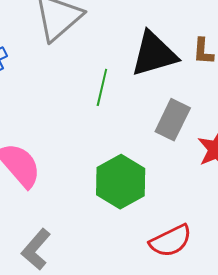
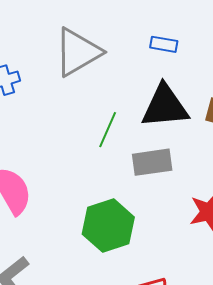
gray rectangle: (173, 120) -> (152, 162), moved, turned 45

